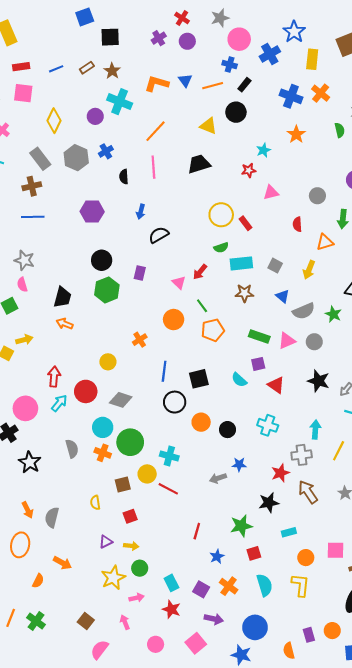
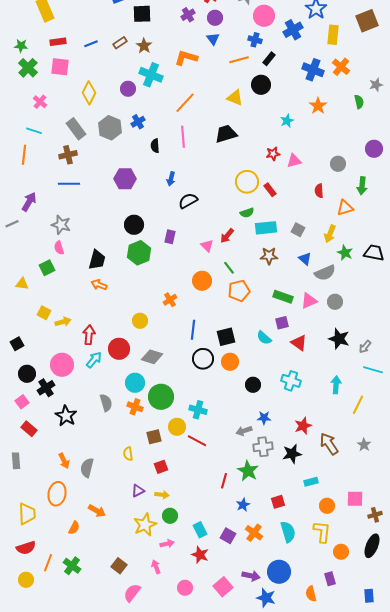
blue triangle: (185, 80) -> (213, 39), moved
red star: (249, 170) -> (273, 154), moved
green star: (333, 314) -> (345, 253), moved
yellow arrow: (24, 340) -> (63, 322), moved
orange circle: (201, 422) -> (230, 362), moved
gray cross: (302, 455) -> (263, 447), moved
green star: (241, 526) -> (248, 471), moved, turned -30
purple arrow: (214, 619) -> (251, 576), moved
orange circle: (332, 631) -> (341, 552), moved

